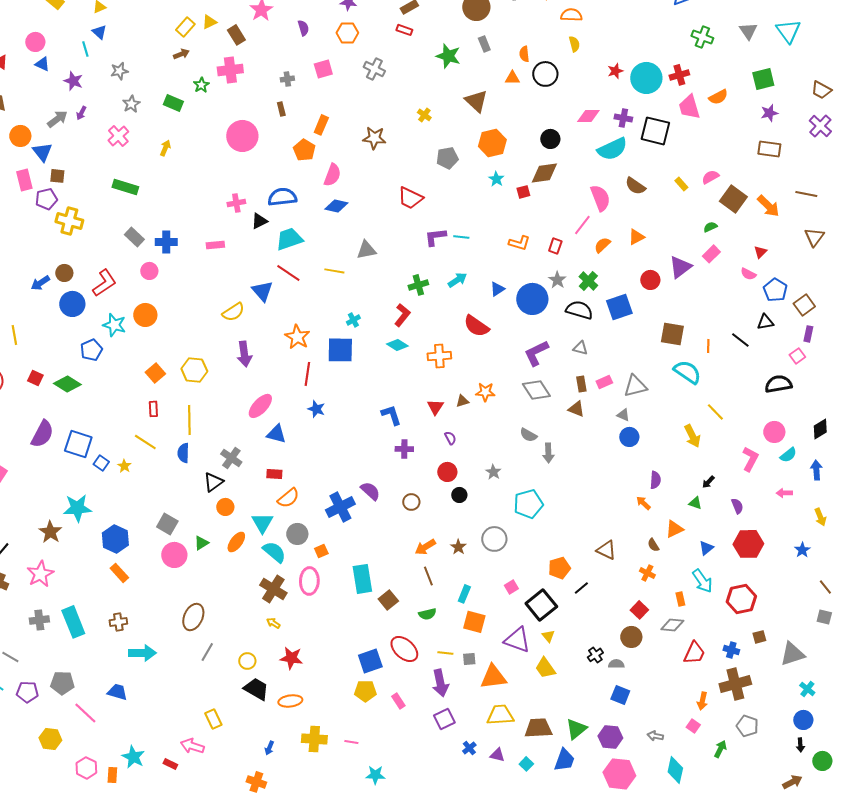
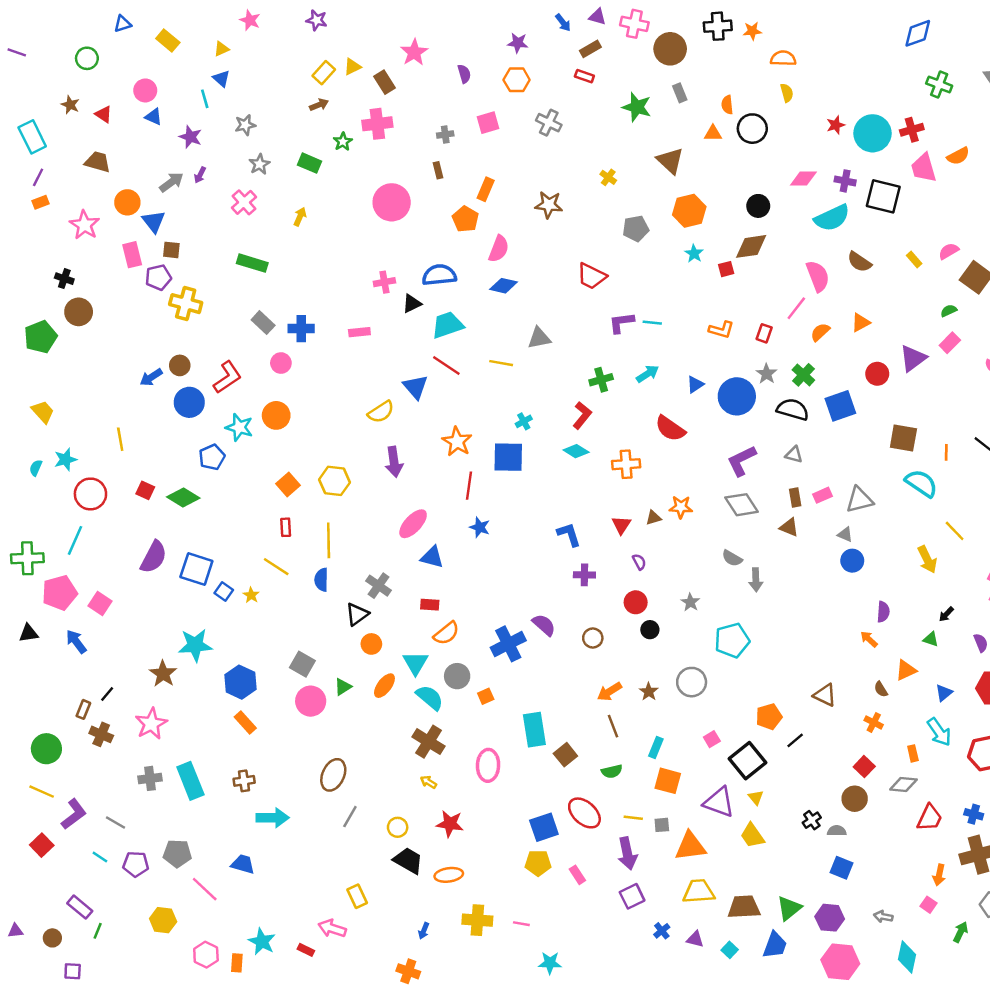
pink ellipse: (309, 581) -> (488, 765), moved

